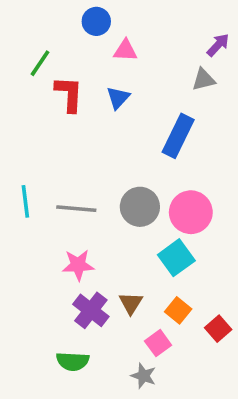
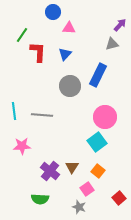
gray circle: (140, 207) -> (70, 86), moved
pink star: (78, 265) -> (22, 146), moved
red square: (218, 329) -> (119, 198), moved

